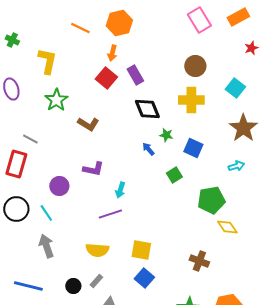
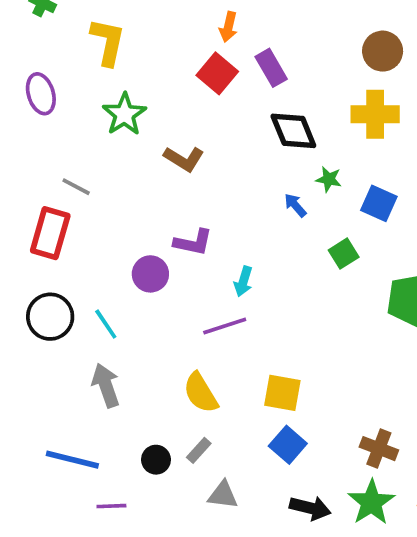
purple circle: (59, 186) -> (150, 274), moved
yellow semicircle: (97, 250) -> (201, 393), turned 55
brown cross: (199, 261) -> (379, 449), moved

